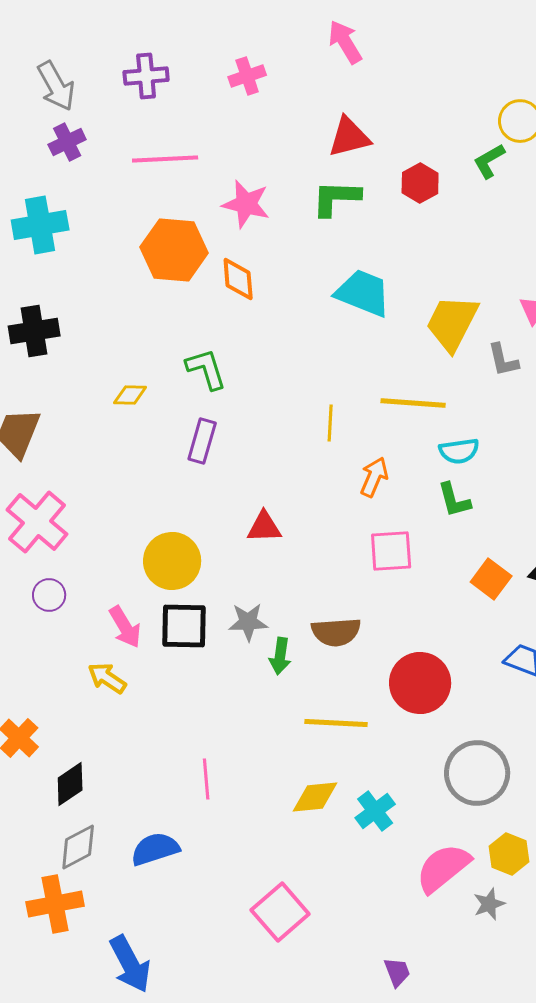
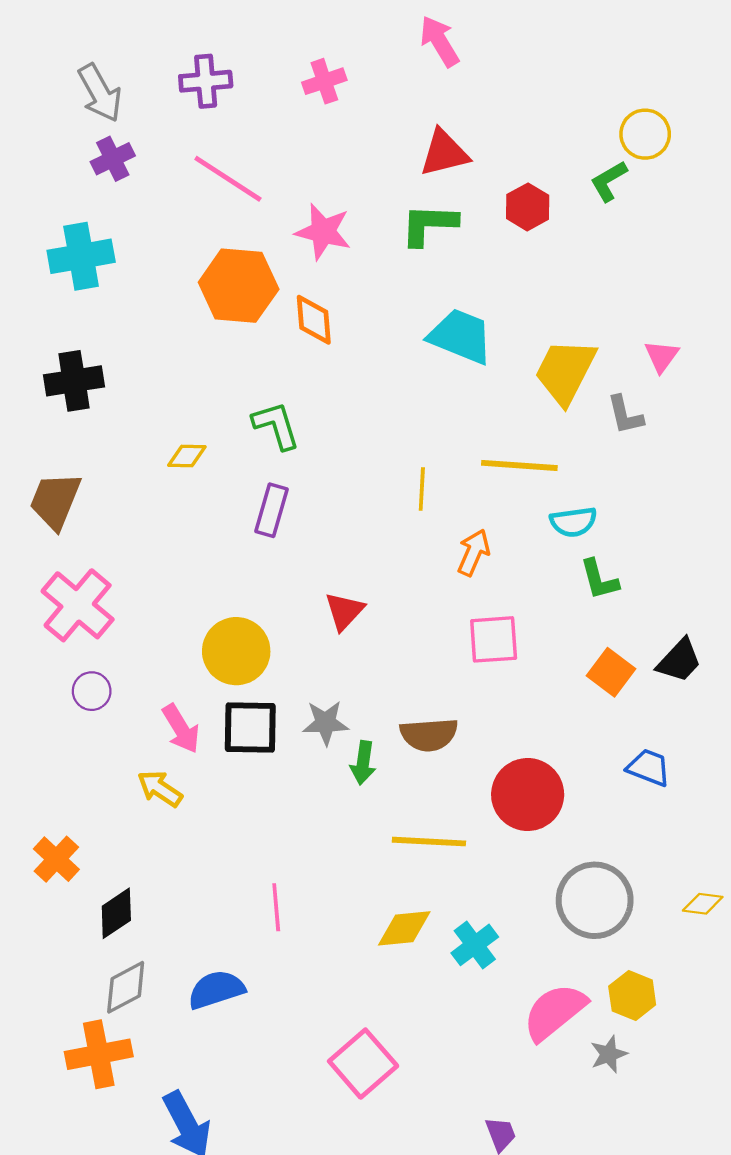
pink line: (165, 159) -> (228, 179), turned 36
green L-shape: (454, 500) -> (599, 579), moved
red triangle: (264, 527) -> (344, 611), turned -45

